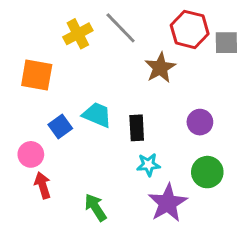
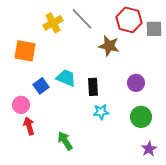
brown star: (160, 68) -> (109, 46), turned -30
purple star: (168, 203) -> (149, 149), moved, size x0.6

